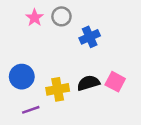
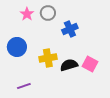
blue circle: (22, 77) -> (17, 47), moved
yellow cross: (58, 89) -> (48, 58), moved

